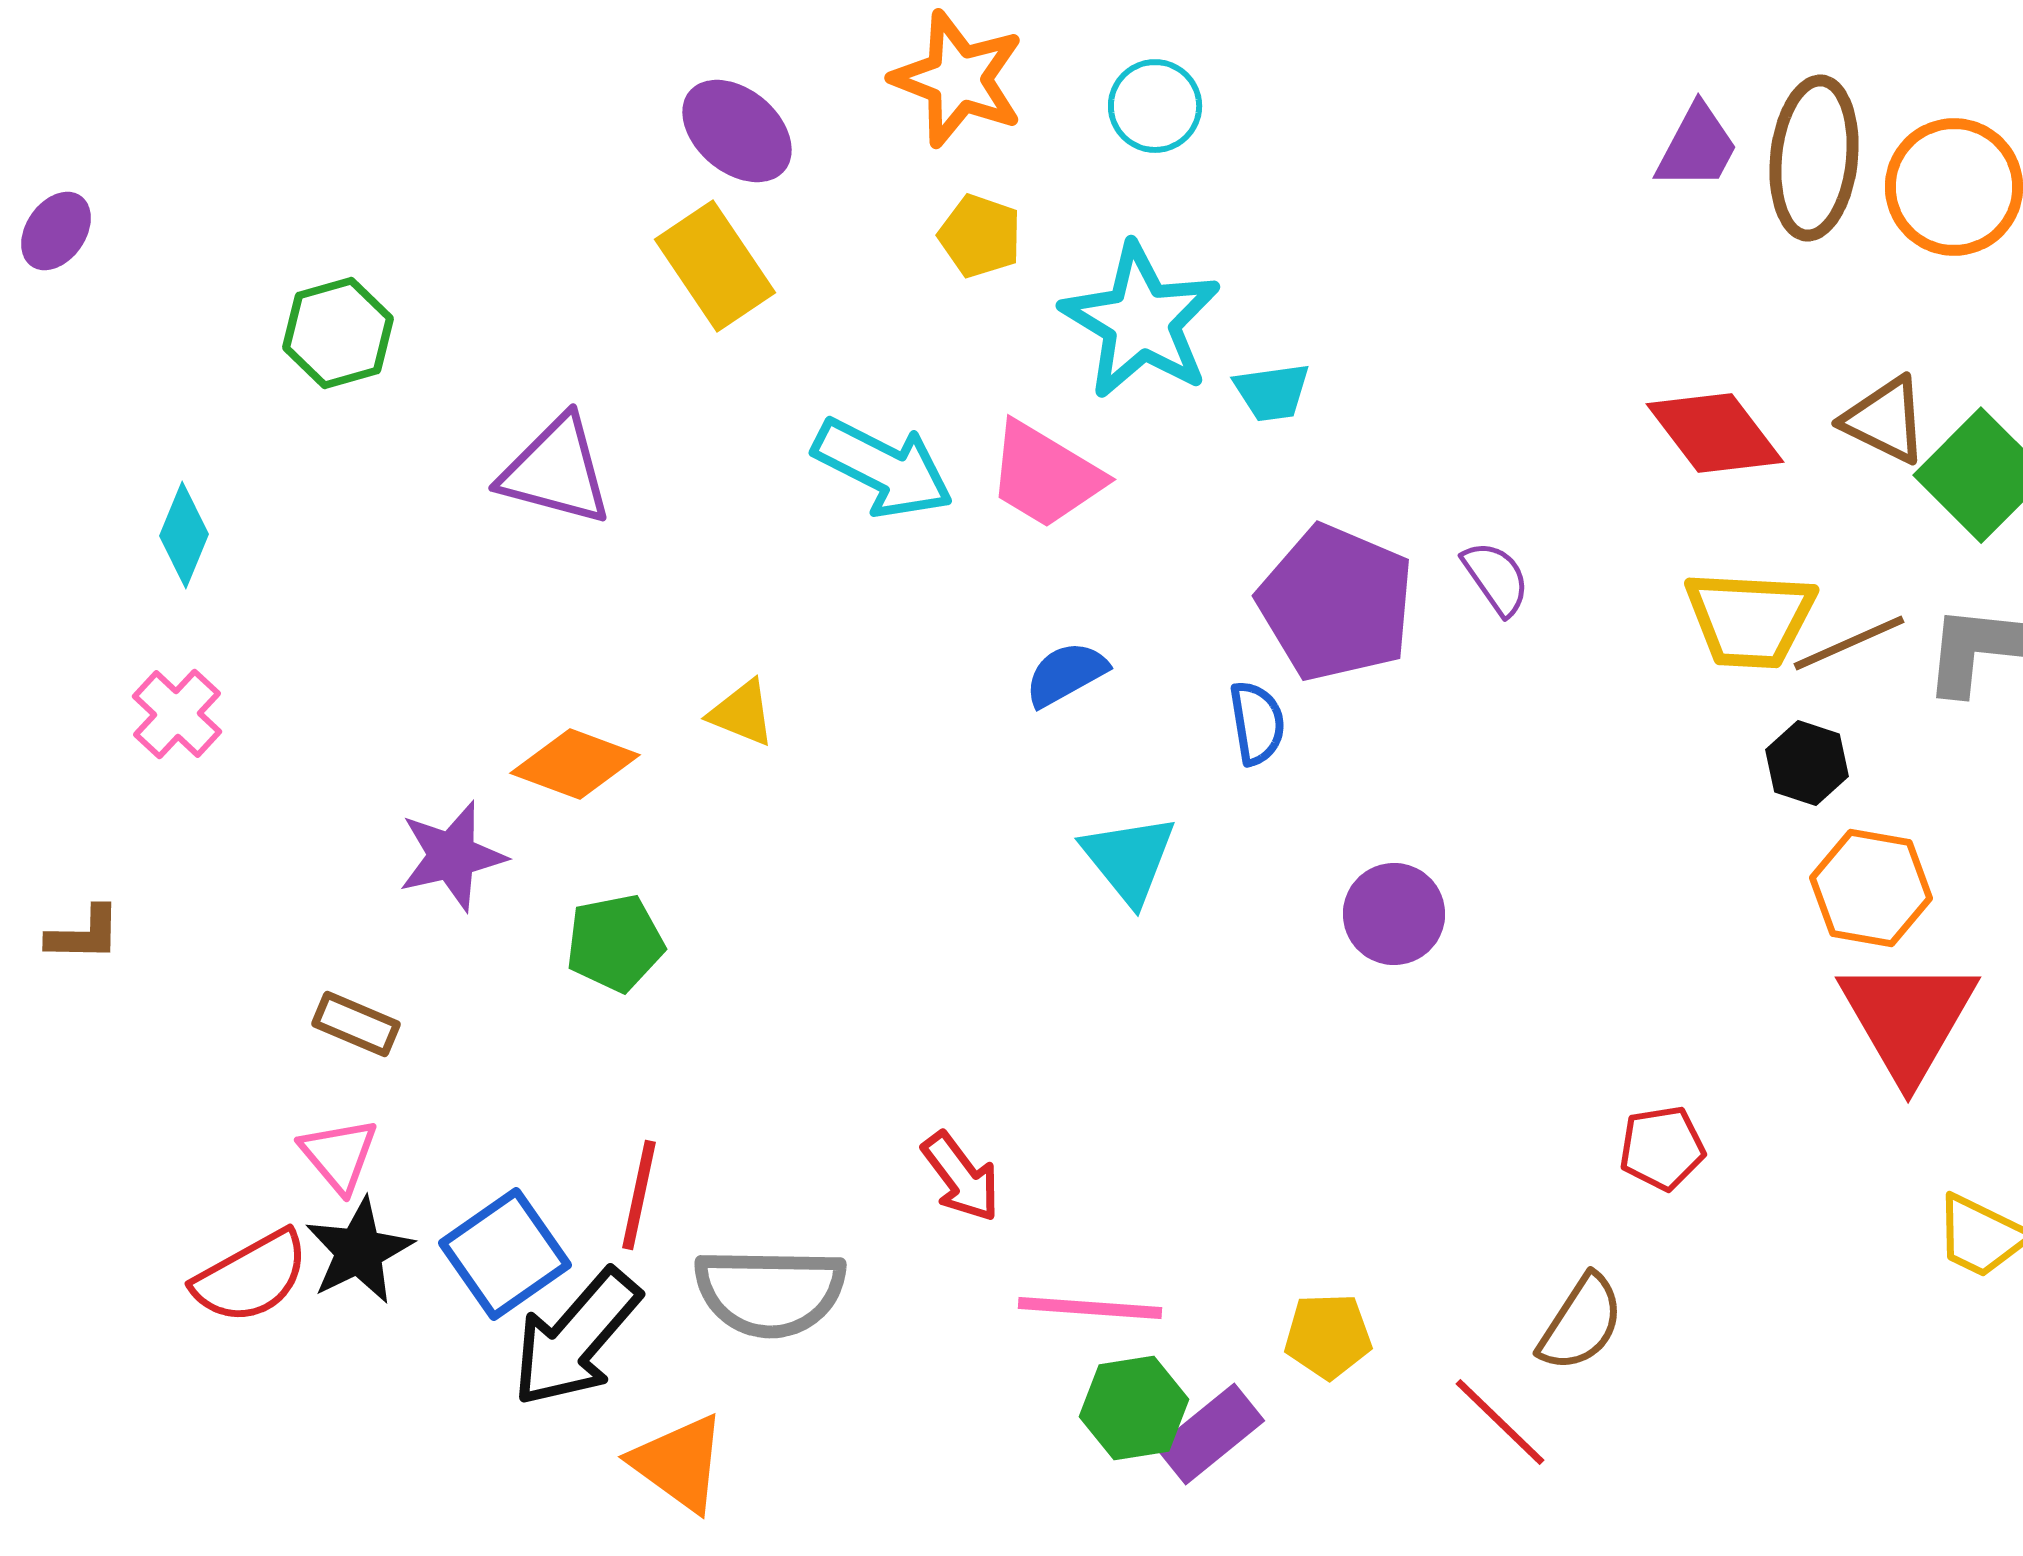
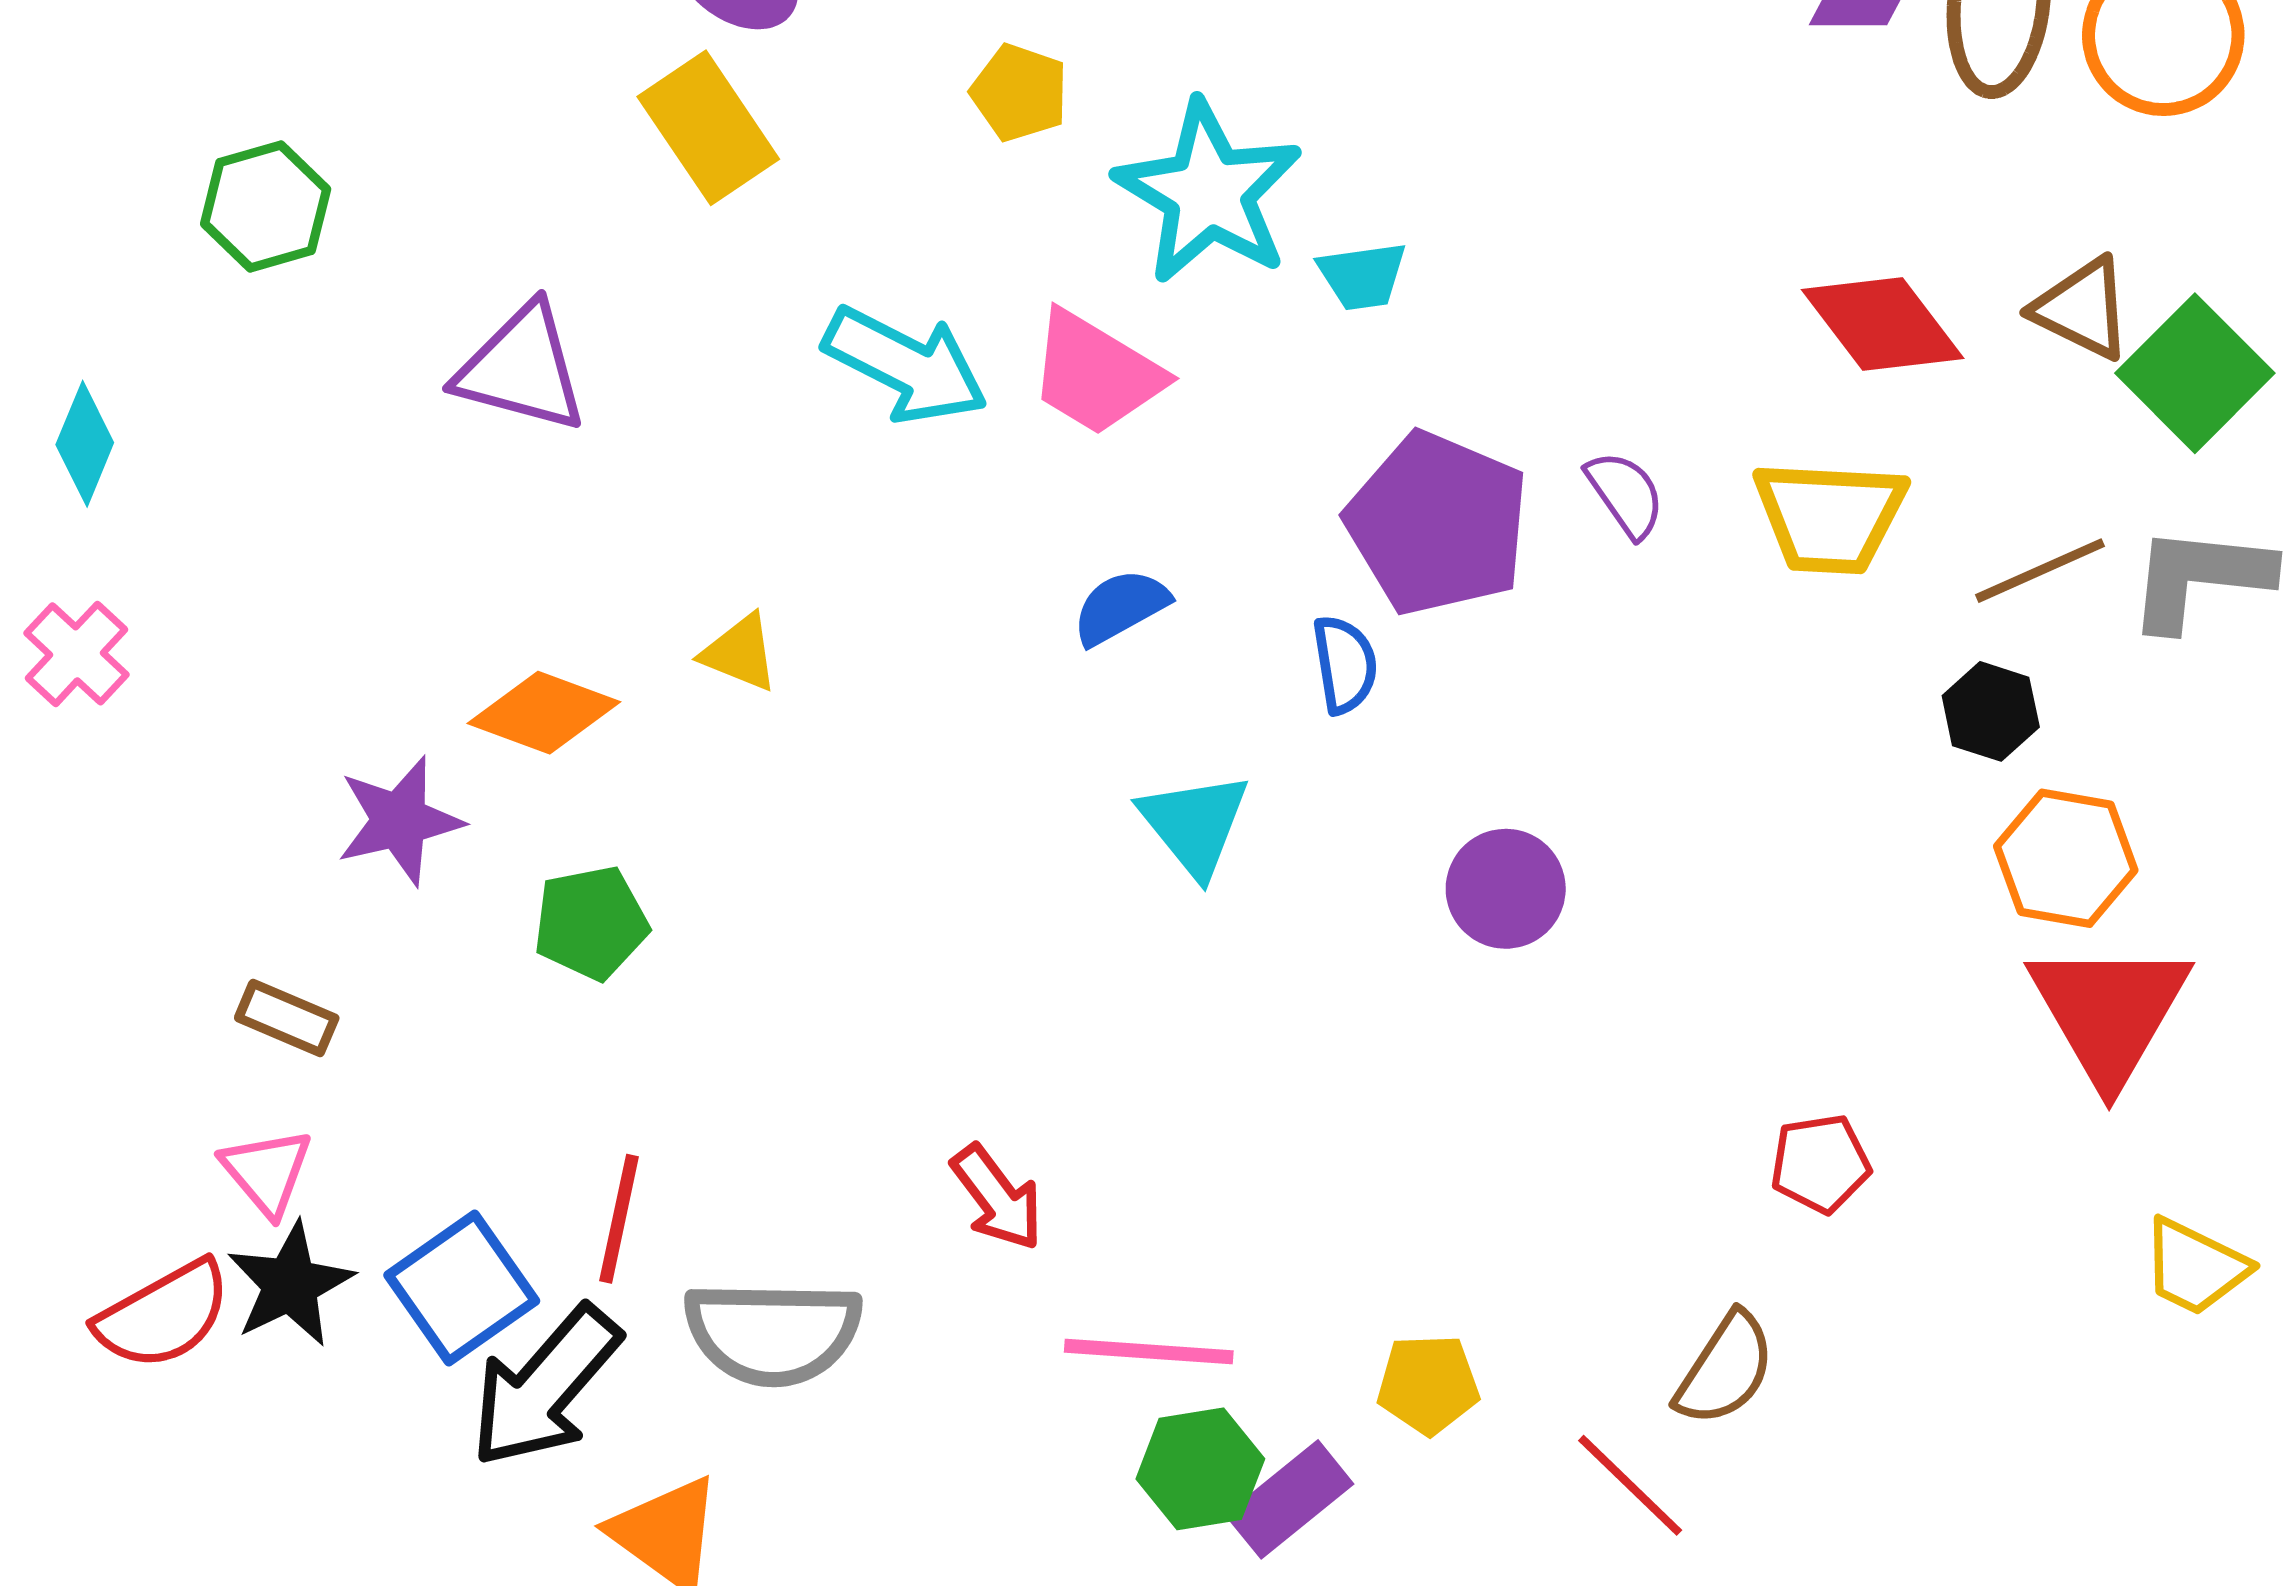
yellow trapezoid: (1750, 619) -> (1830, 517), moved

